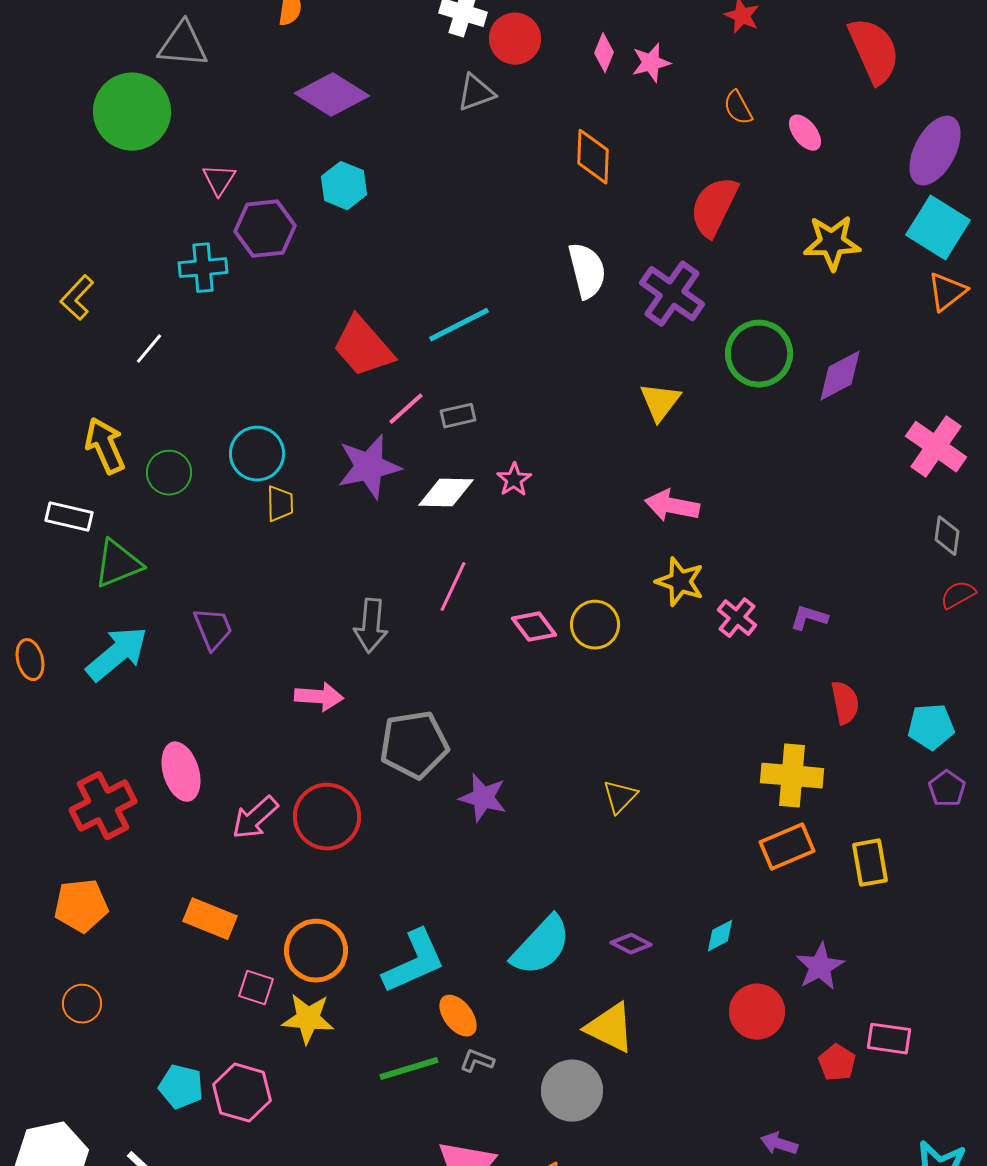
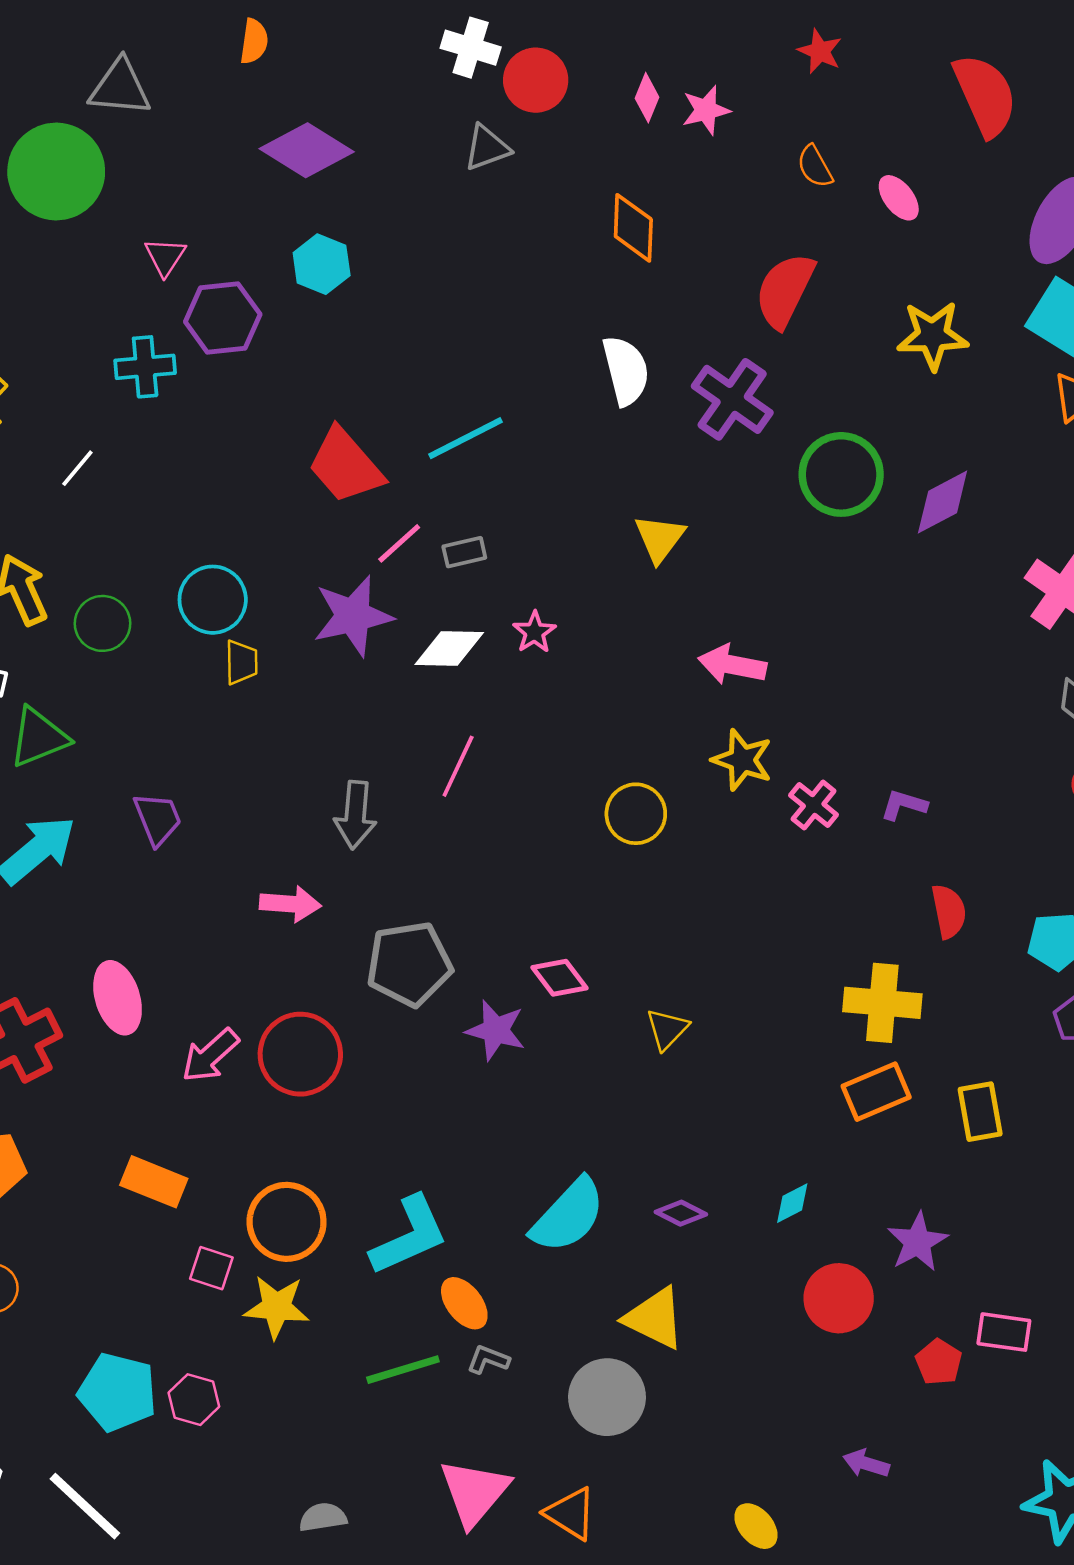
yellow triangle: (660, 402) -> (660, 538), moved
pink diamond: (534, 627) -> (559, 978), moved
cyan pentagon: (181, 1087) -> (118, 1392), size x1.4
pink hexagon: (242, 1093) -> (194, 1400), size x0.7

